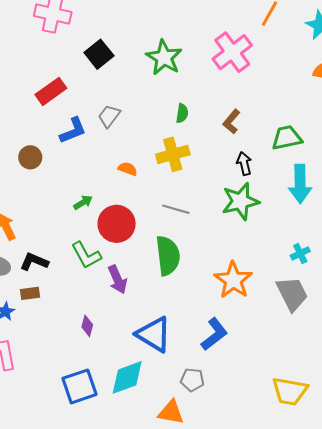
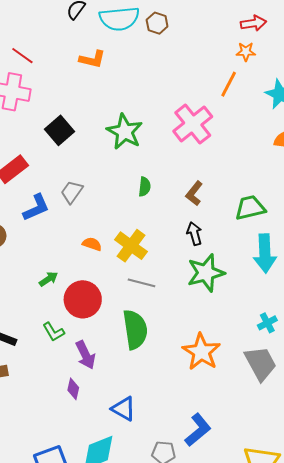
yellow cross: (173, 154) -> (131, 246), moved, turned -36
black arrow: (244, 164) -> (194, 234), moved
green L-shape: (86, 255) -> (54, 332), size x0.7
purple diamond: (87, 326) -> (73, 389), moved
blue triangle: (154, 334) -> (124, 409), size x0.7
blue L-shape: (214, 334) -> (198, 430), moved

